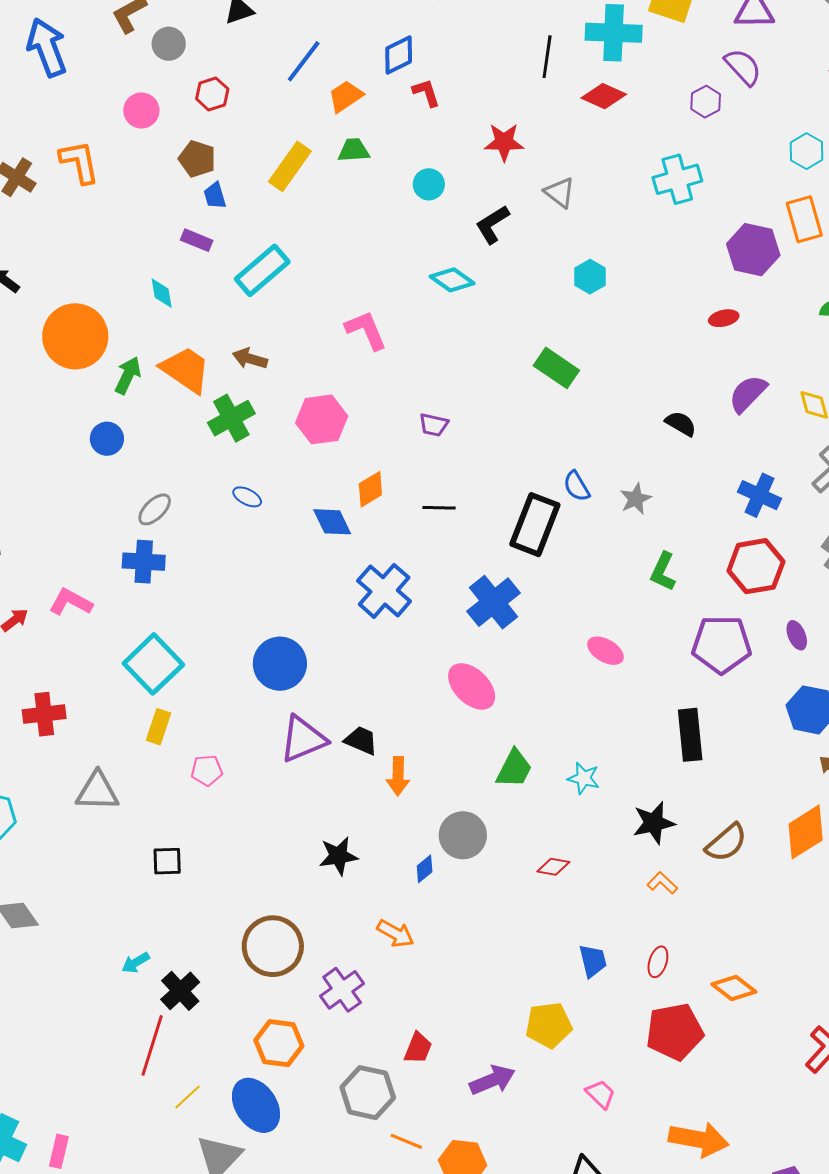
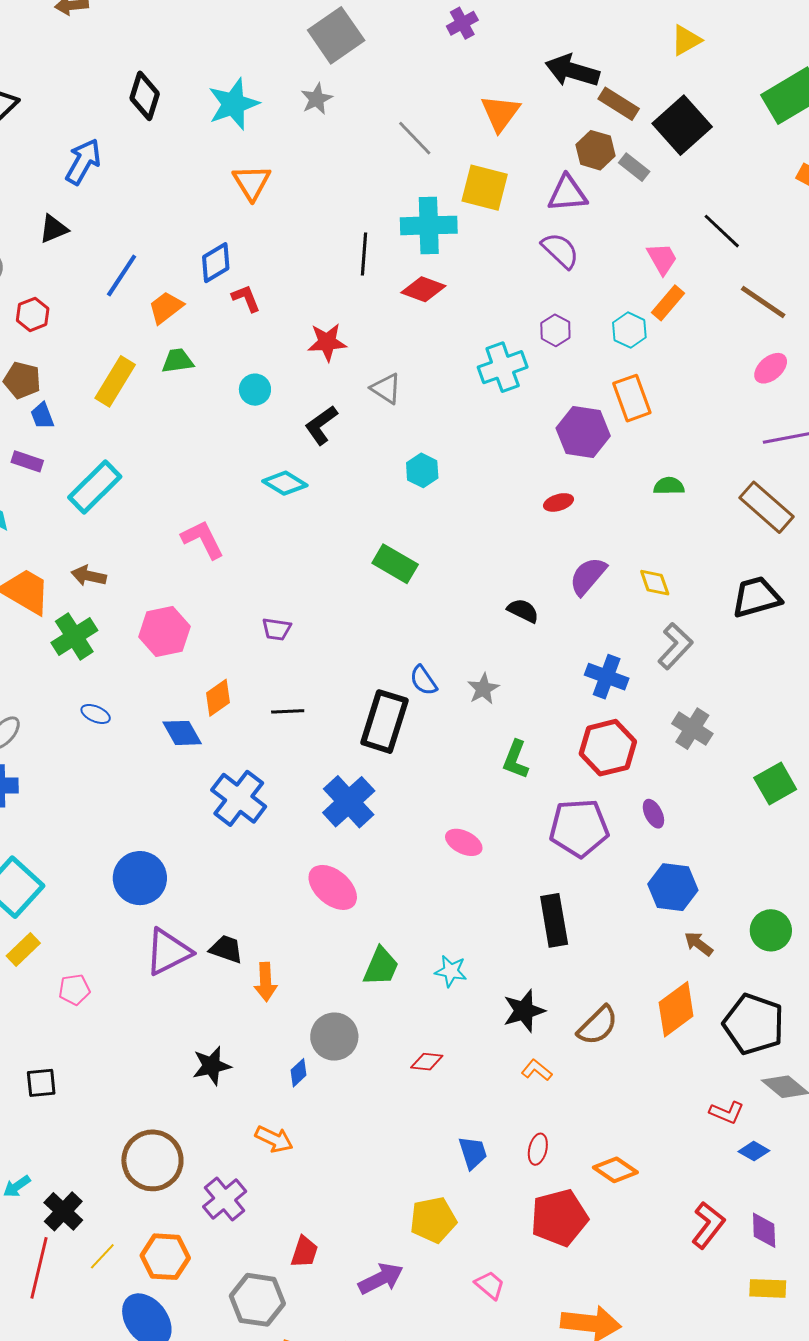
purple hexagon: (706, 102) -> (555, 330), moved
yellow rectangle: (159, 727) -> (23, 949), turned 32
yellow line: (187, 1097) -> (102, 1256), moved

